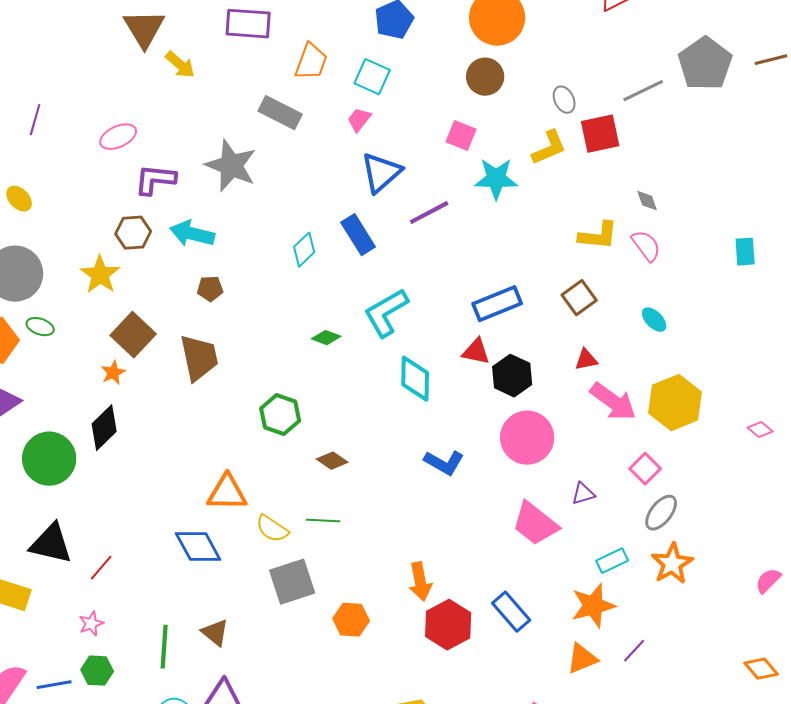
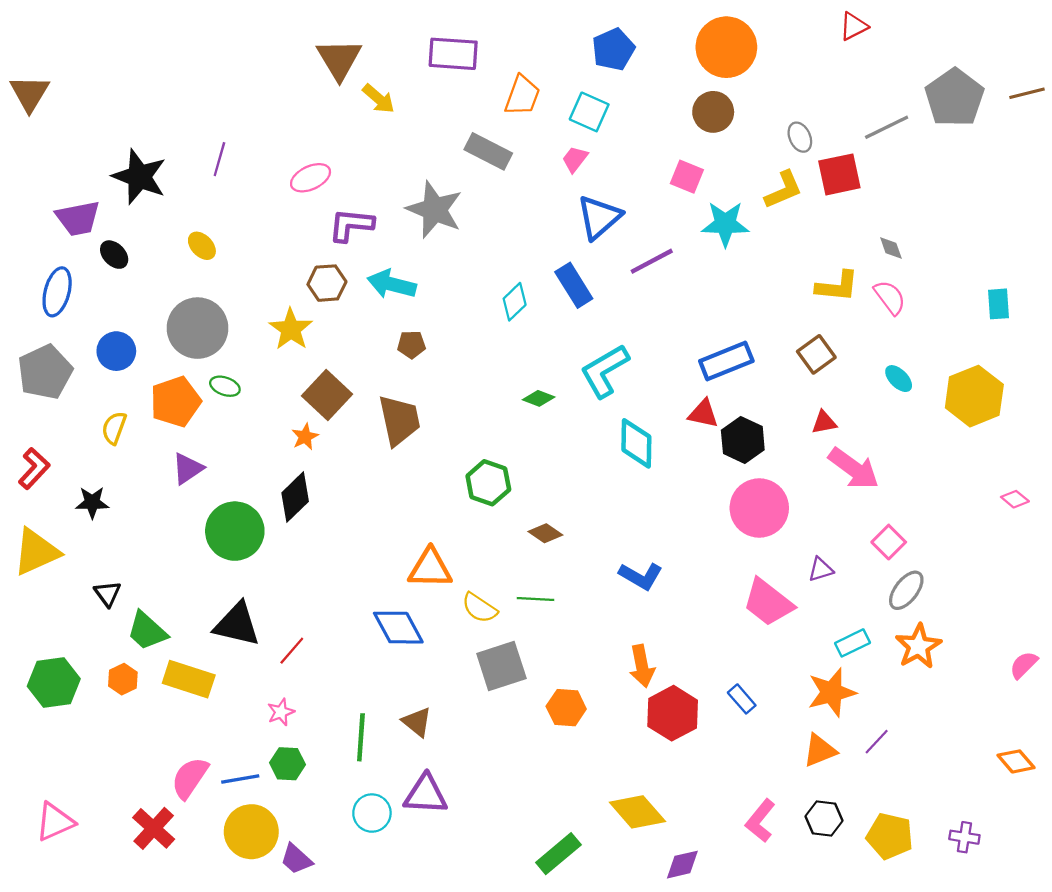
yellow hexagon: (675, 403) -> (974, 396), moved
blue L-shape: (444, 463) -> (641, 576), moved
blue rectangle: (511, 612) -> (742, 699), size x0.7

